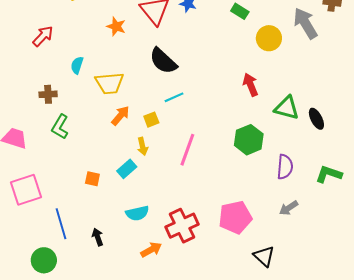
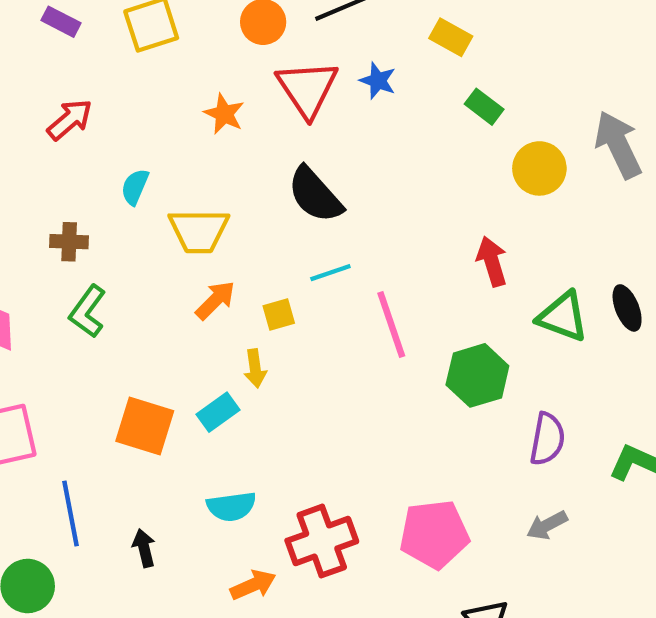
black ellipse: (316, 119) -> (627, 308), moved
pink line: (187, 150) -> (391, 325), moved, turned -44
orange square: (92, 179) -> (145, 426), size x1.8

